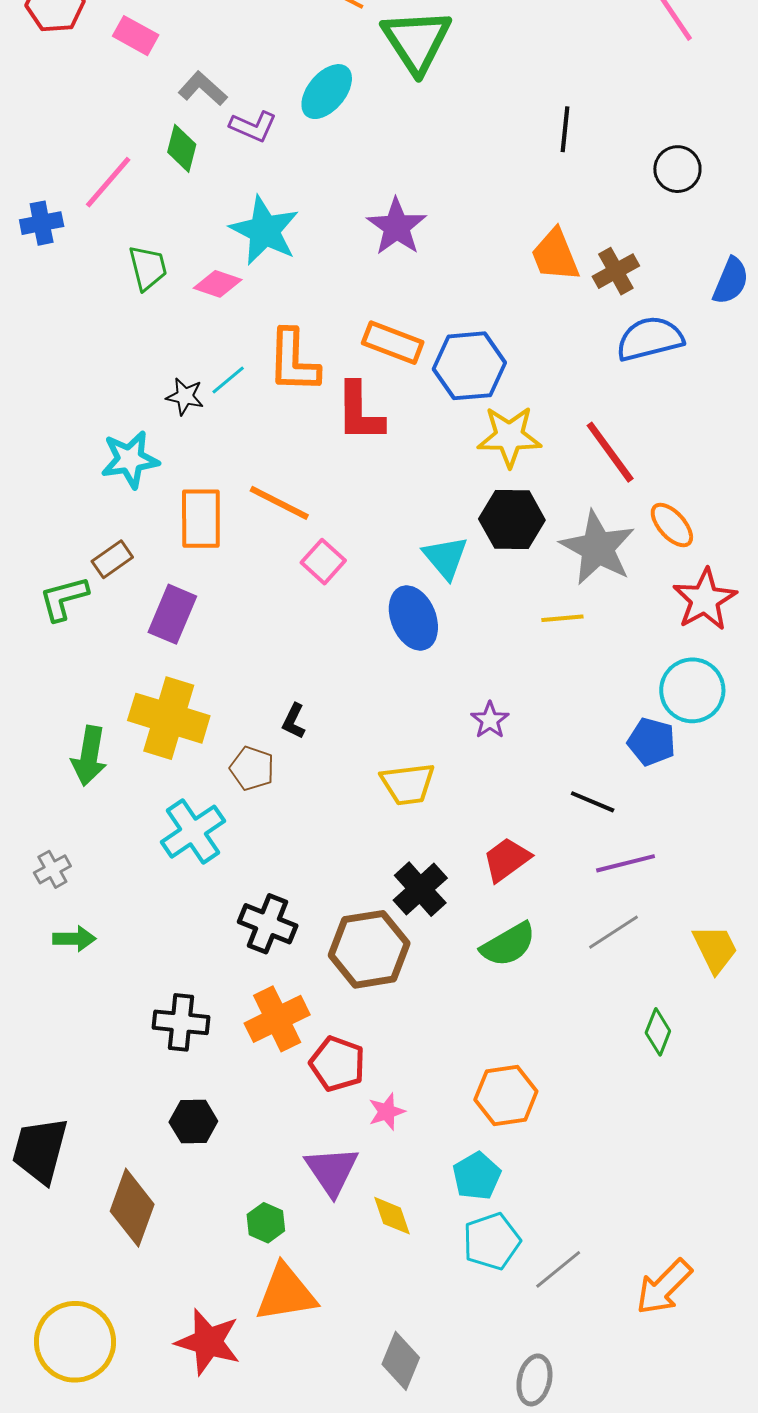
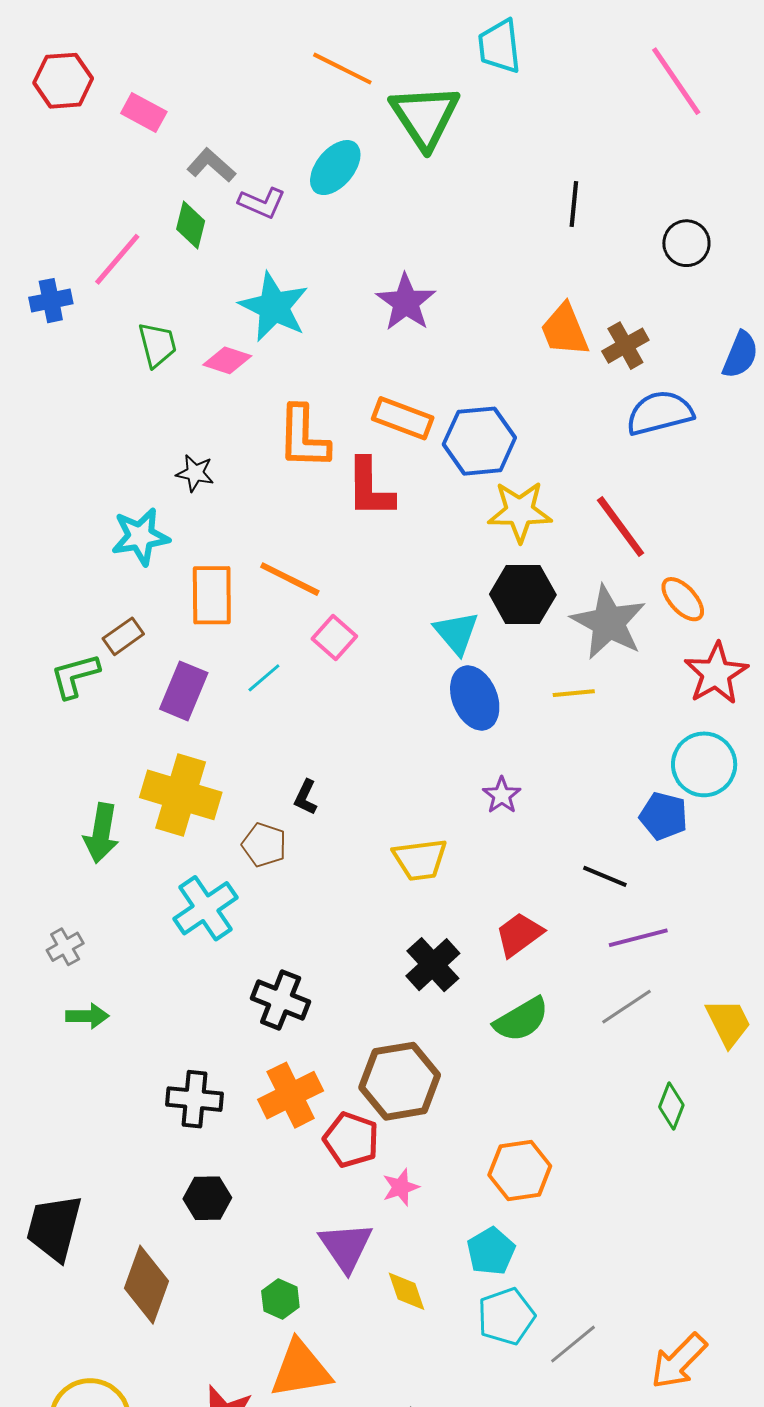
cyan line: (228, 380) -> (264, 678), moved
blue ellipse: (413, 618) -> (475, 698), moved
brown hexagon: (369, 949) -> (400, 1081), moved

